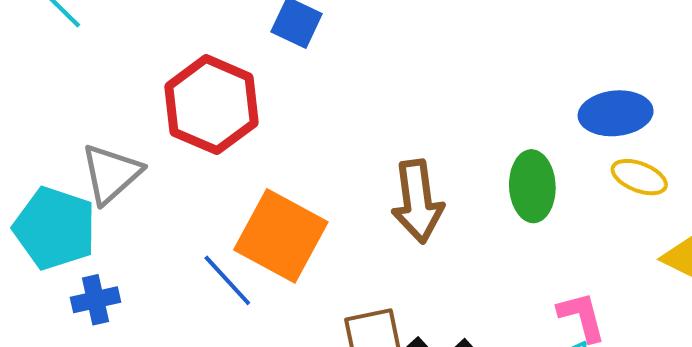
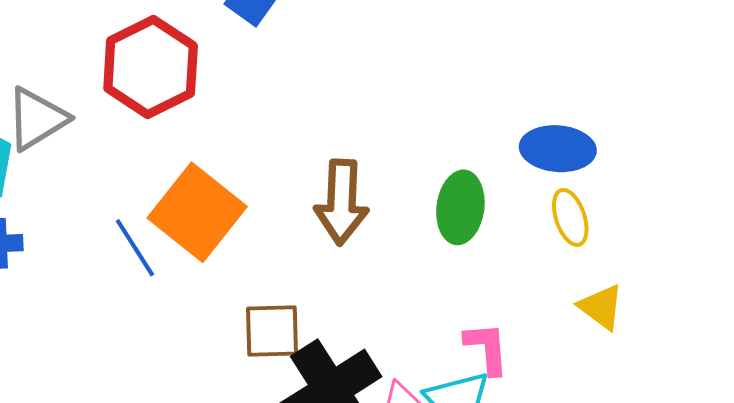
yellow ellipse: (639, 177) -> (570, 217), turned 40

